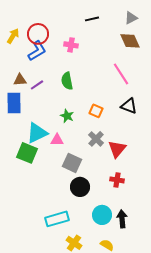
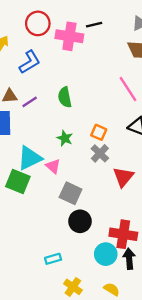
red circle: (38, 34) -> (38, 23), moved
pink cross: (71, 45) -> (69, 36), moved, size x1.6
gray cross: (96, 139) -> (100, 153), moved
pink triangle: (57, 140) -> (53, 166), turned 40
red cross: (117, 180) -> (123, 234), moved, size x1.6
cyan rectangle: (57, 219) -> (53, 259), size x0.6

